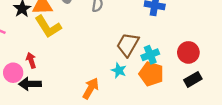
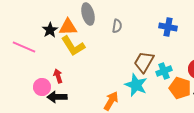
cyan star: (119, 70) -> (136, 85), size x1.6
orange pentagon: (151, 74) -> (180, 88), moved

